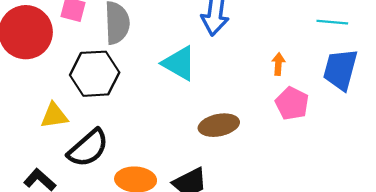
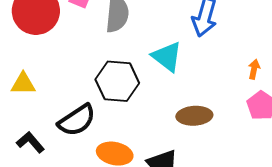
black hexagon: (95, 74) -> (117, 81), moved
yellow triangle: (54, 116) -> (23, 84), moved

